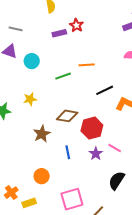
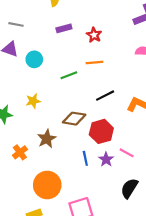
red star: (76, 25) -> (94, 35), moved
black line: (105, 90) -> (105, 96), moved
blue line: (68, 152) -> (85, 158), moved
orange circle: (42, 176) -> (47, 185), size x1.6
orange cross: (11, 193) -> (20, 152), moved

